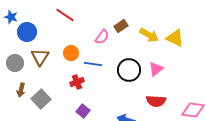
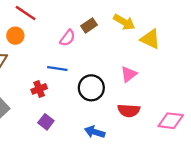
yellow arrow: (149, 35) -> (124, 22), moved
orange circle: (71, 53) -> (15, 36), moved
black circle: (129, 70) -> (91, 88), moved

